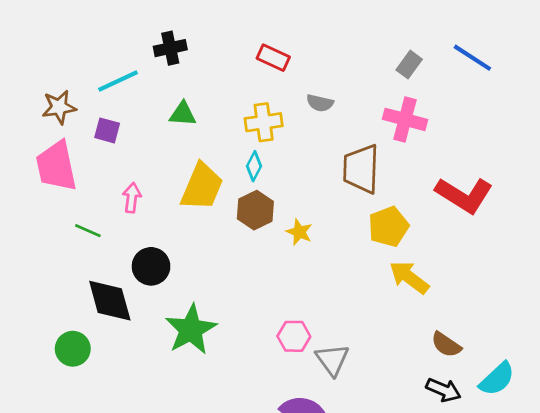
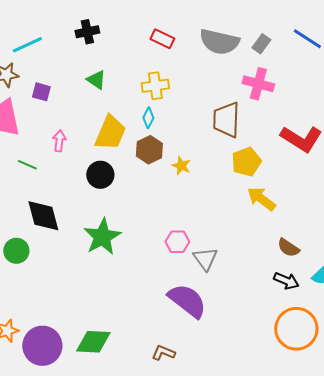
cyan line: (118, 81) -> (27, 45), moved
gray semicircle: (320, 103) -> (219, 42), moved, size x2.0
green triangle: (183, 114) -> (96, 80), turned 30
black circle: (151, 266) -> (100, 175), moved

